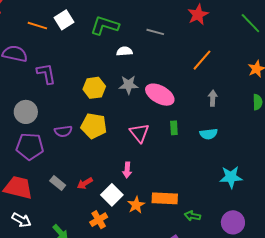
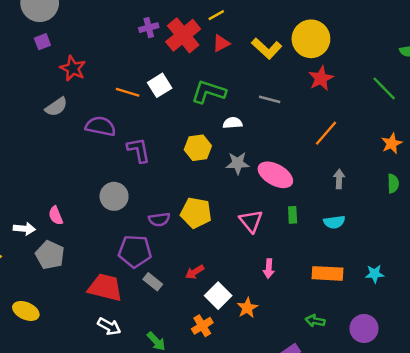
yellow hexagon: (94, 88) -> (198, 148), moved
purple pentagon: (30, 146) -> (135, 251), moved
pink arrow: (127, 170) -> (269, 269), moved
cyan star: (231, 177) -> (375, 274), moved, size x0.7
red arrow: (85, 183) -> (195, 272), moved
orange rectangle: (165, 198) -> (328, 273), moved

